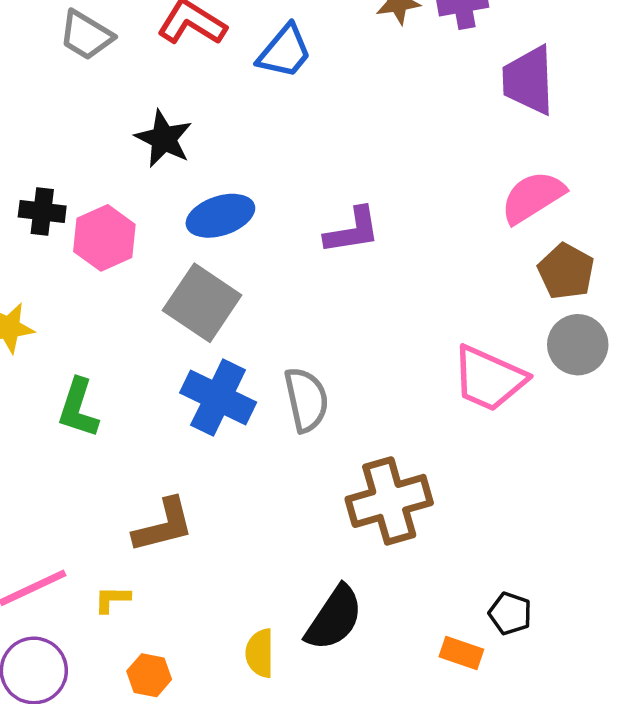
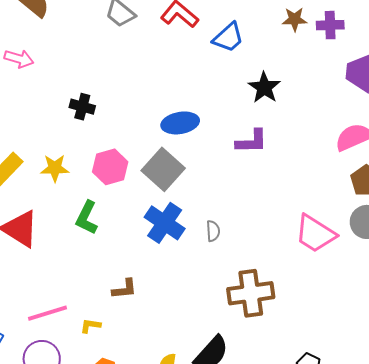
black star: (164, 139) -> (264, 88), moved
pink hexagon: (104, 238) -> (110, 167), moved
gray semicircle: (306, 400) -> (213, 231), size x0.6
brown L-shape: (163, 525) -> (124, 289), size x0.7

